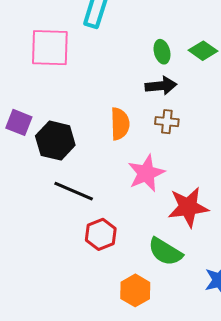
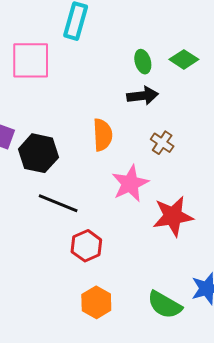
brown cross: (167, 122) -> (162, 143), moved, turned 30
green semicircle: (165, 252) -> (165, 305), moved
orange hexagon: (135, 290) -> (96, 302), moved

